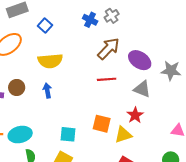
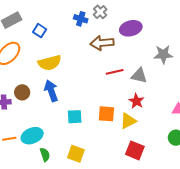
brown arrow: (108, 49) -> (102, 43), turned -130
purple ellipse: (140, 60) -> (131, 28), moved, turned -40
red line: (107, 79) -> (115, 72), moved
blue arrow: (47, 90) -> (51, 91), size x1.5
cyan square: (68, 134) -> (75, 117), moved

